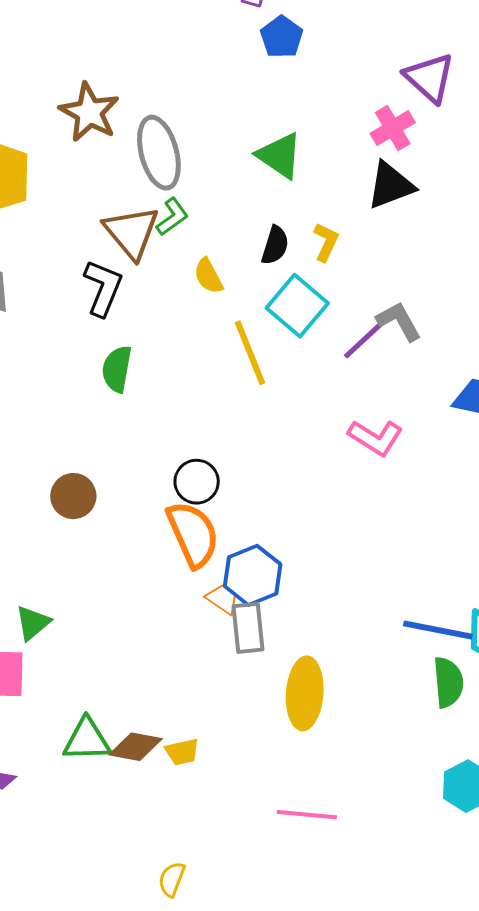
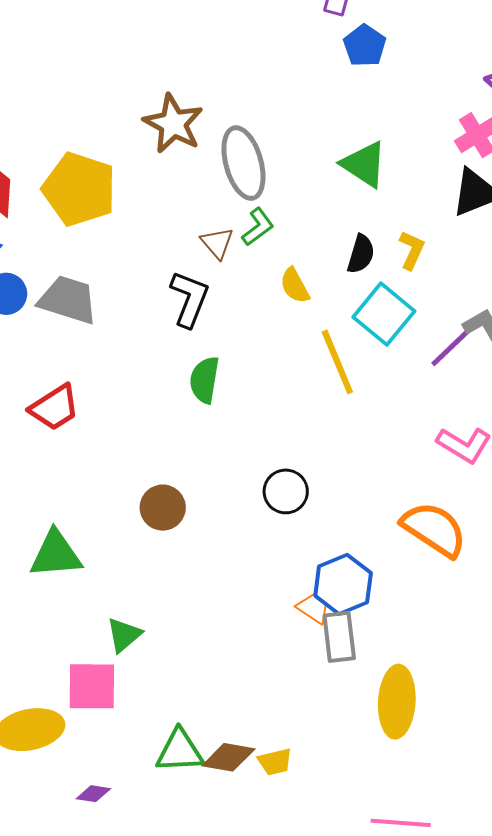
brown triangle: (131, 232) -> (217, 243), size x0.6
orange semicircle: (193, 534) -> (434, 529), moved, turned -32

